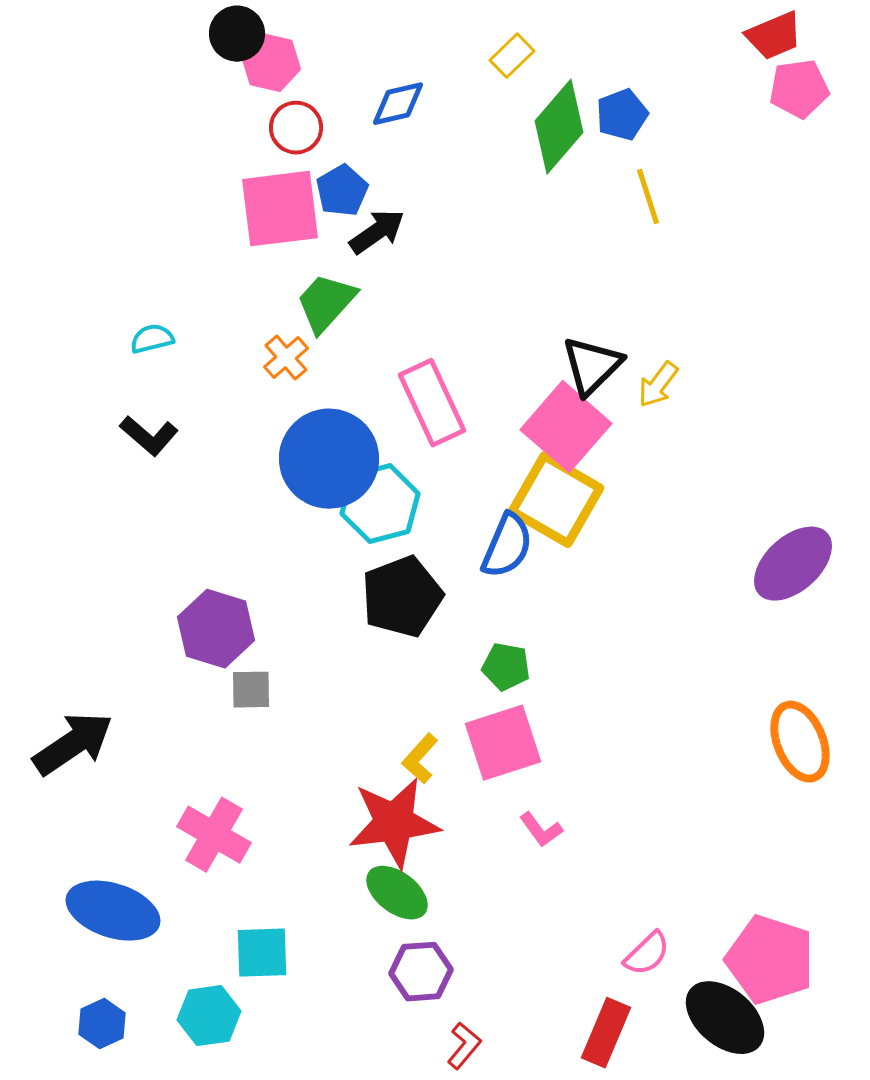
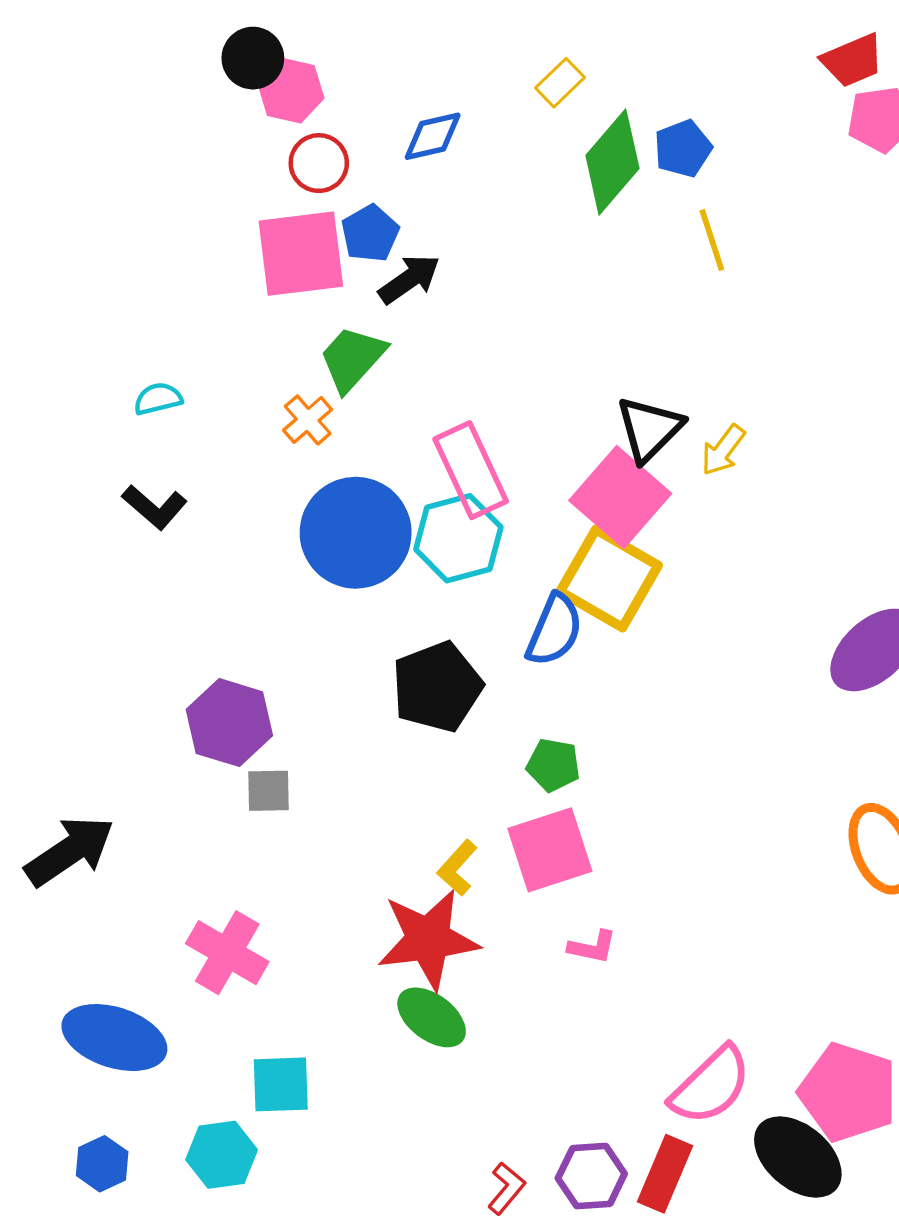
cyan hexagon: (380, 504) -> (458, 538), moved
pink L-shape: (541, 830) -> (592, 947), turned -42
pink semicircle: (647, 954) -> (711, 1086), size x1.6
purple hexagon: (421, 972) -> (591, 1176), moved

